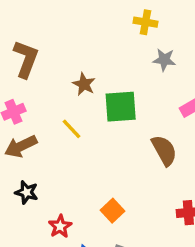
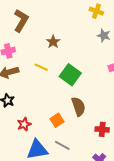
green square: (121, 107) -> (70, 75), moved, turned 30
yellow line: (72, 129) -> (41, 67), turned -32
brown semicircle: (164, 150) -> (78, 106), moved

